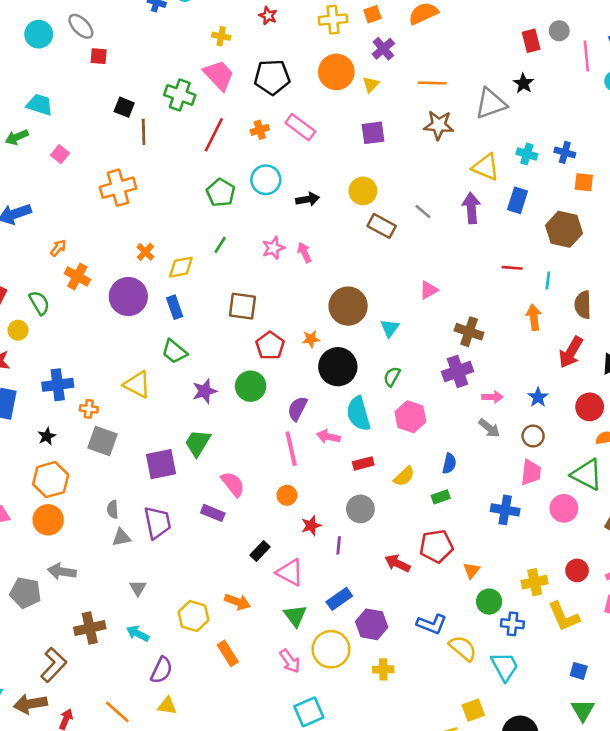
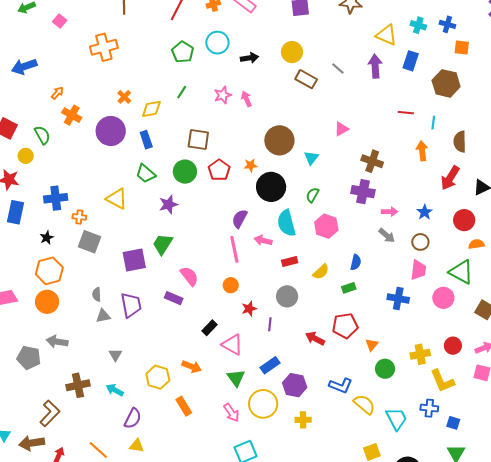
purple cross: (457, 371) -> (363, 192), turned 30
green circle: (251, 386) -> (185, 172), moved
blue cross: (512, 624) -> (429, 408), moved

